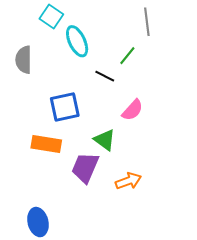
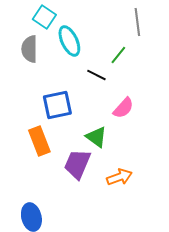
gray semicircle: (24, 60) -> (29, 49), moved
orange rectangle: (46, 144) -> (39, 141), turned 60

